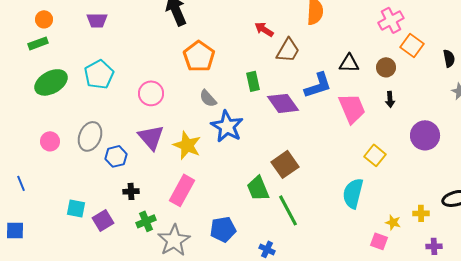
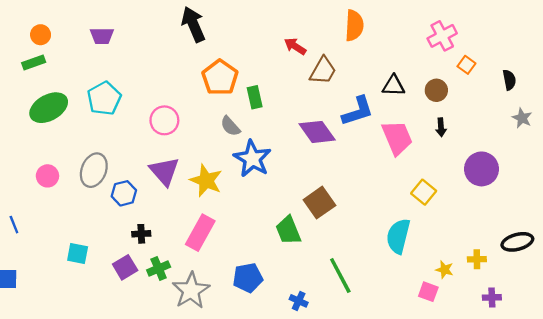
orange square: (412, 45) -> (466, 65), size x0.7
green rectangle: (253, 81) -> (255, 97), moved
green line: (288, 210) -> (340, 275), moved
purple square: (103, 220) -> (125, 267), moved

